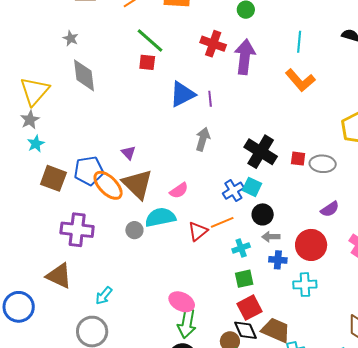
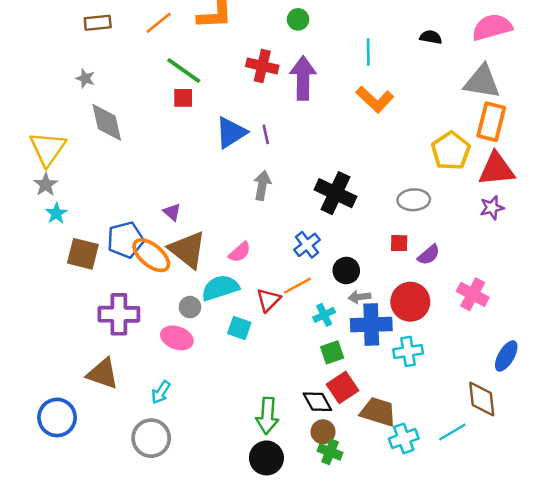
red square: (298, 159) -> (399, 243), moved
cyan square: (252, 187) -> (239, 328), moved
blue cross: (278, 260) -> (371, 325), size x1.8
pink ellipse: (182, 302) -> (177, 338), moved
black diamond: (246, 330) -> (317, 402), moved

